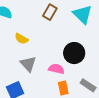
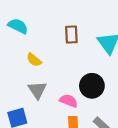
brown rectangle: (50, 12) -> (71, 35), turned -42

